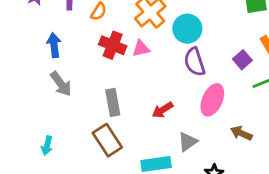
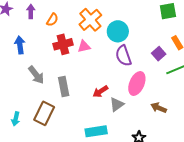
red cross: (113, 45) -> (63, 44), turned -36
gray arrow: (61, 84) -> (36, 75), moved
brown rectangle: (107, 140) -> (44, 113), moved, turned 60
gray triangle: (188, 142) -> (117, 104), moved

